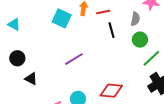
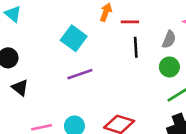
cyan square: (62, 18) -> (74, 38), moved

